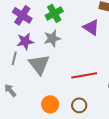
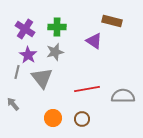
green cross: (54, 13) -> (57, 27), turned 30
purple star: (25, 41) -> (28, 55), turned -30

